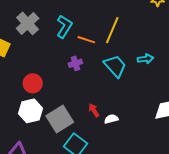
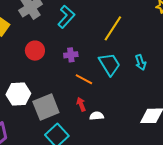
orange line: (86, 40) -> (84, 79), moved
cyan arrow: (145, 59) -> (141, 62), turned 70
red circle: (33, 83) -> (35, 51), moved

